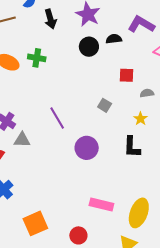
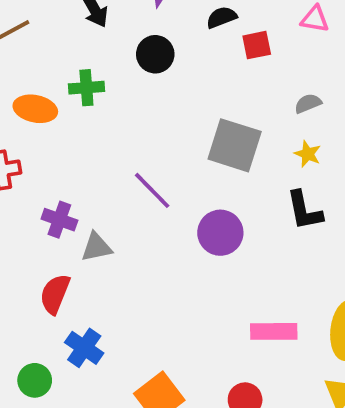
black circle: (89, 47) -> (155, 54), moved
red square: (126, 75) -> (257, 45), moved
gray square: (105, 105) -> (235, 145), size x2.0

